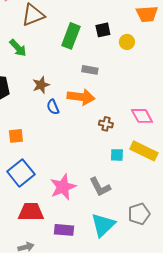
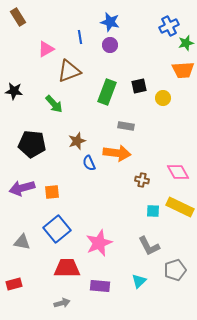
gray L-shape: (100, 187) -> (149, 246), moved
cyan triangle: (103, 225) -> (139, 281), size x0.6

